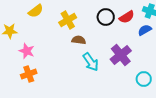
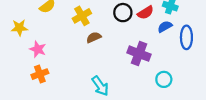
brown semicircle: (79, 40) -> (94, 37), turned -32
purple cross: (121, 55) -> (139, 54), turned -30
cyan arrow: (91, 62) -> (100, 86), moved

